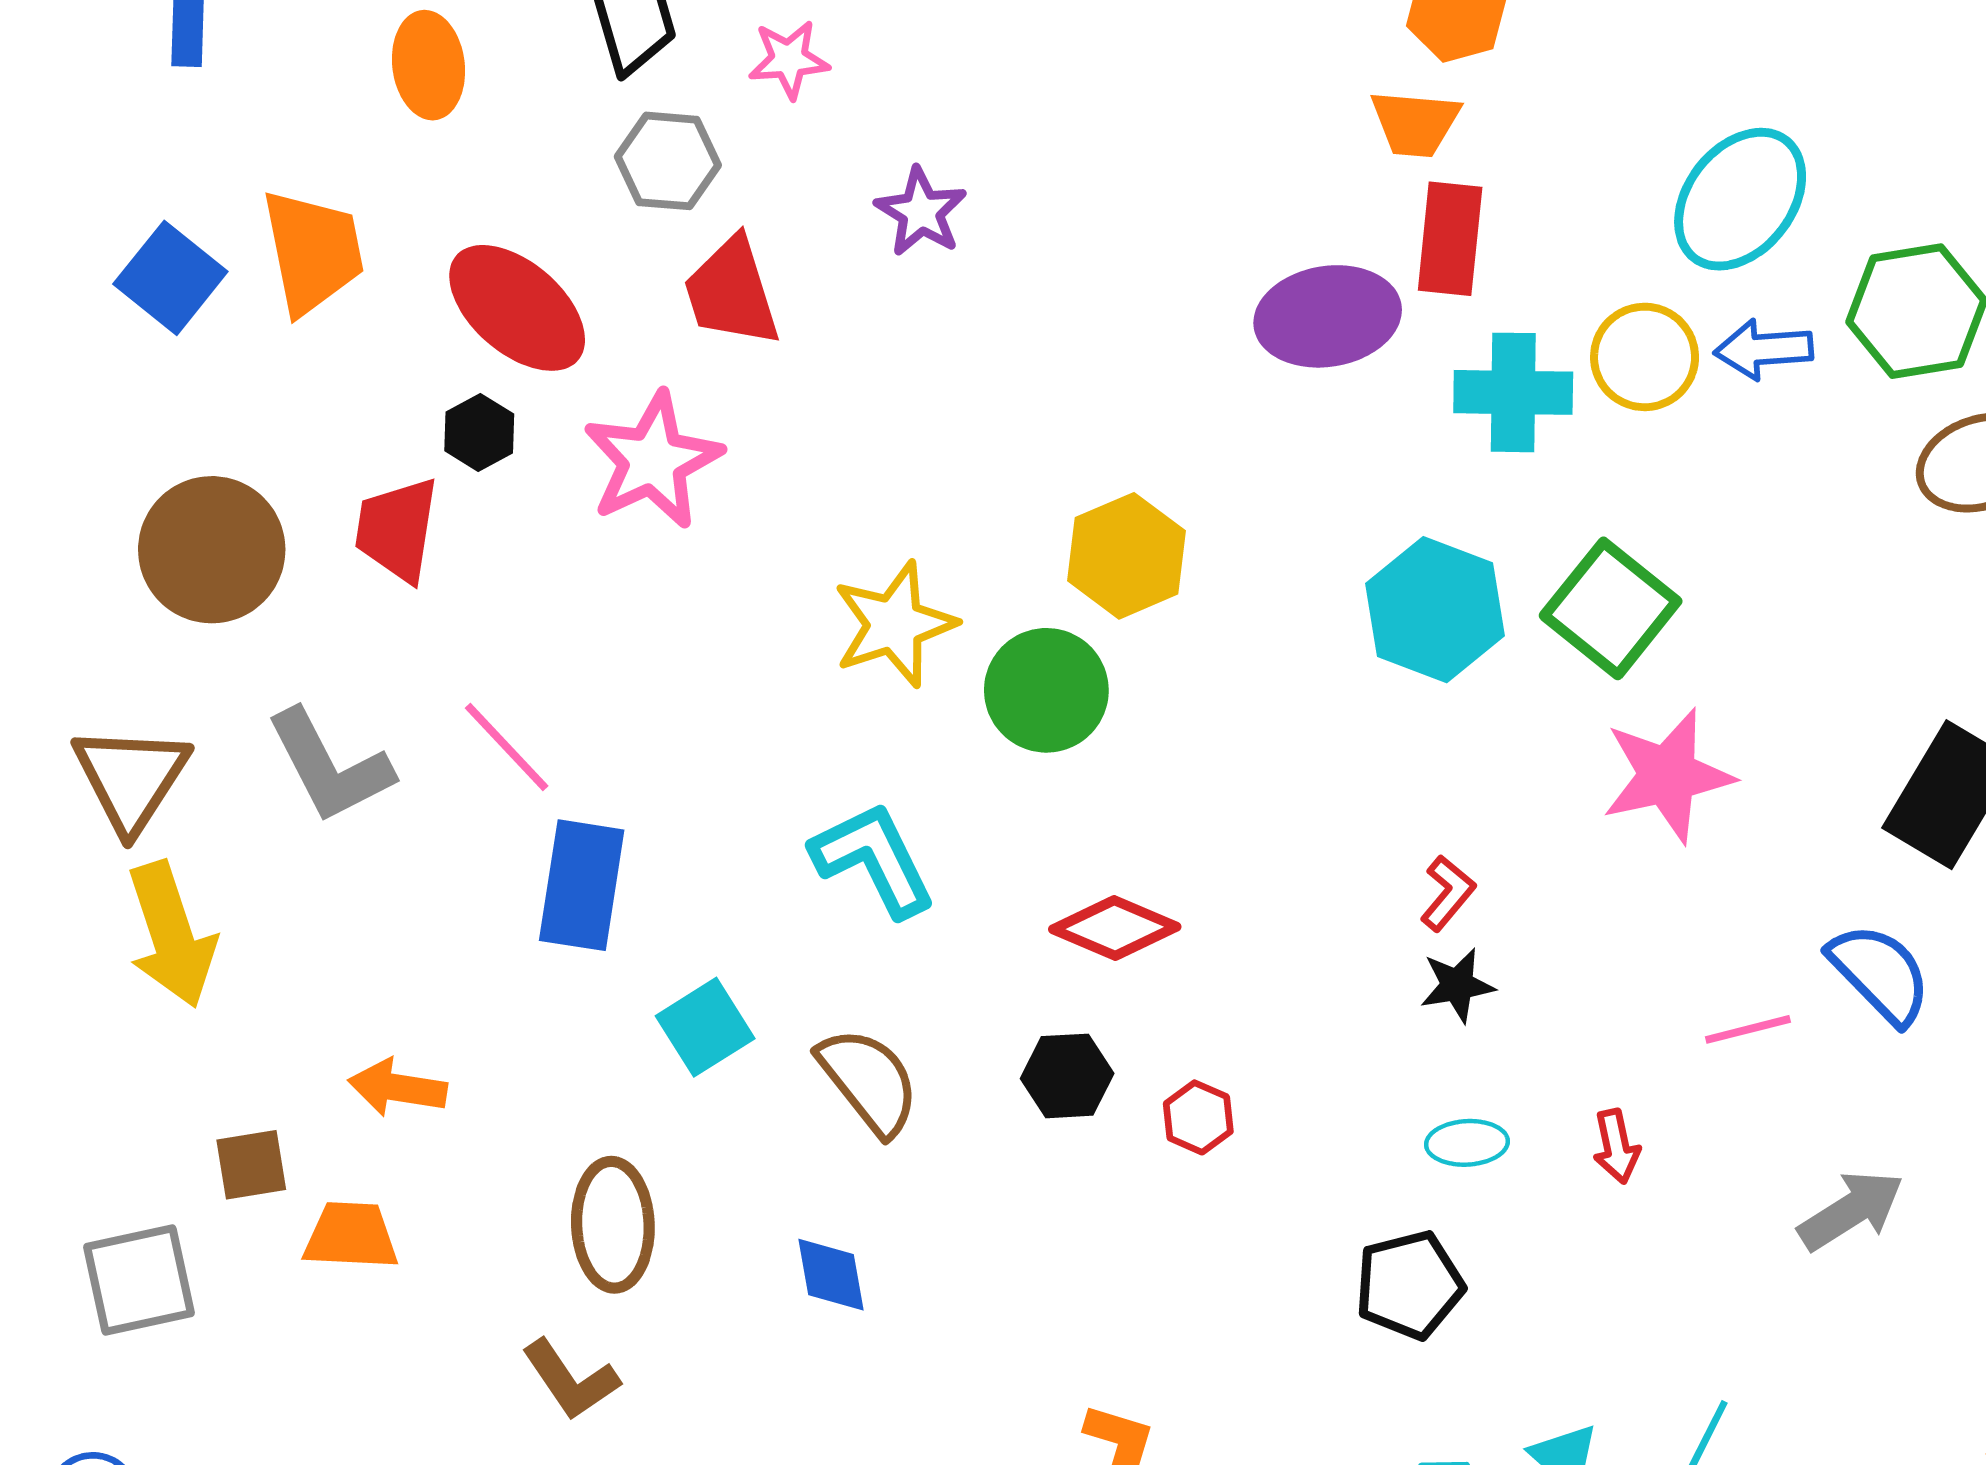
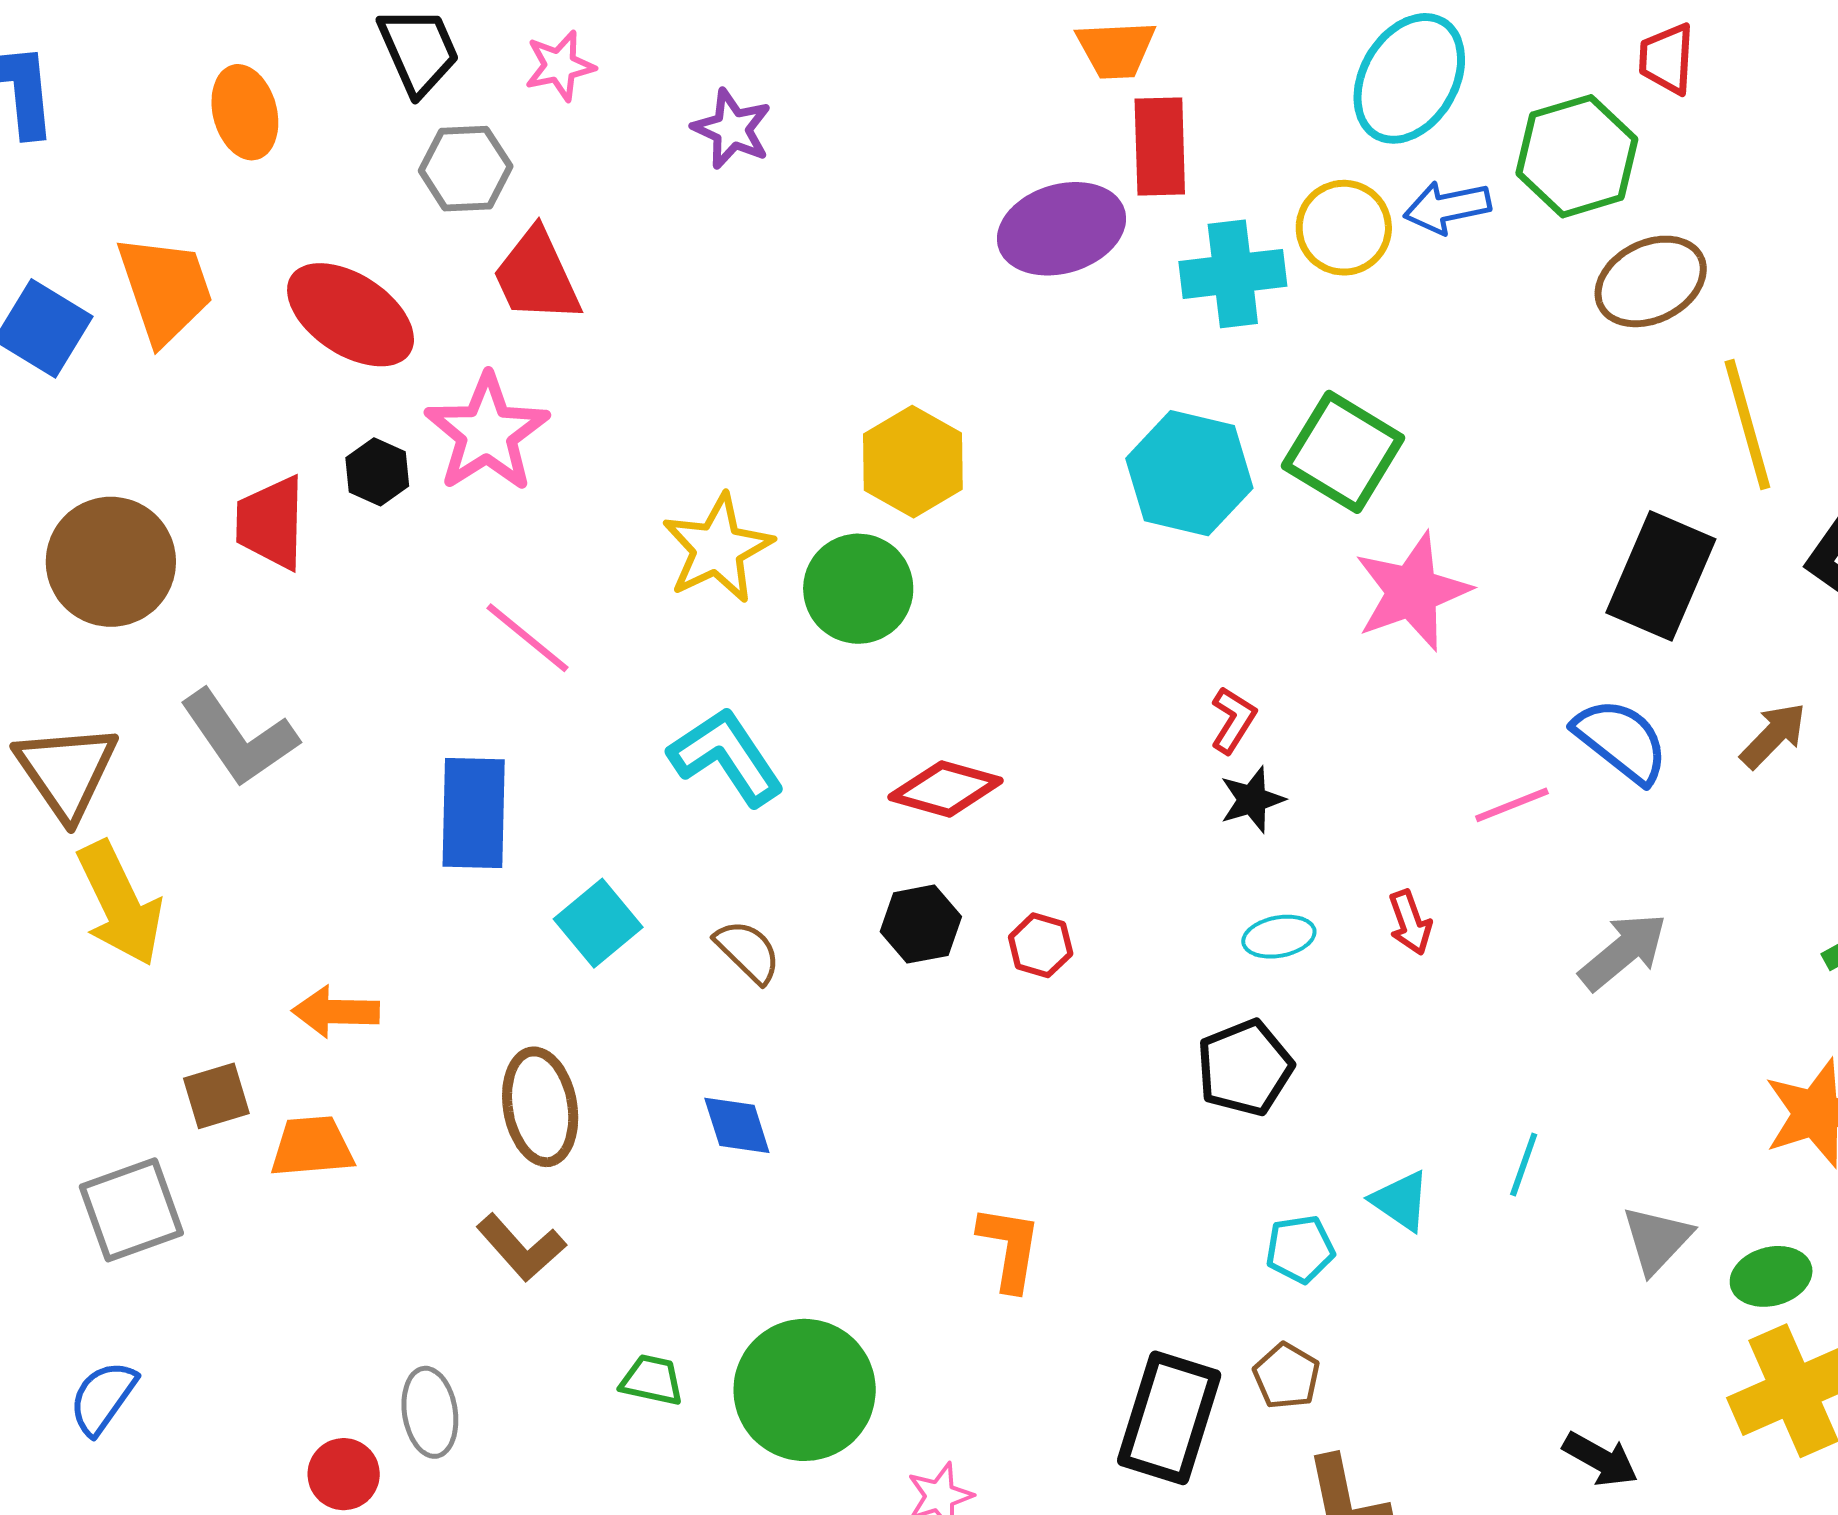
purple star: (921, 212) -> (732, 129), moved
black hexagon: (479, 432) -> (377, 472), moved
pink line: (507, 747) -> (527, 638), moved
brown semicircle: (869, 1081) -> (748, 951), size x0.7

